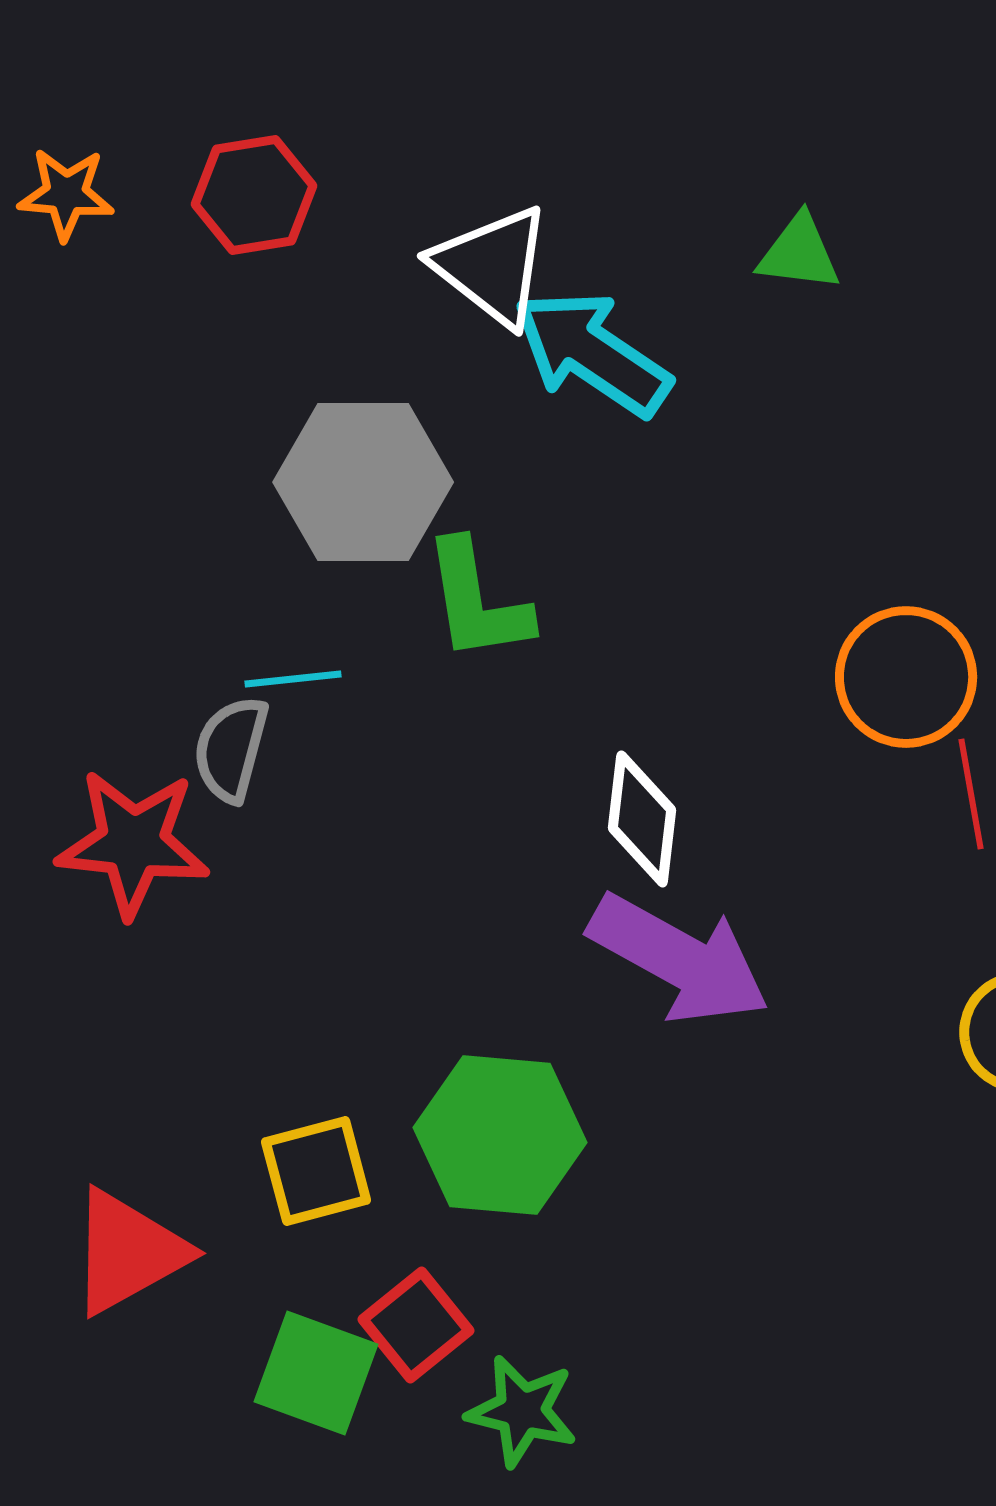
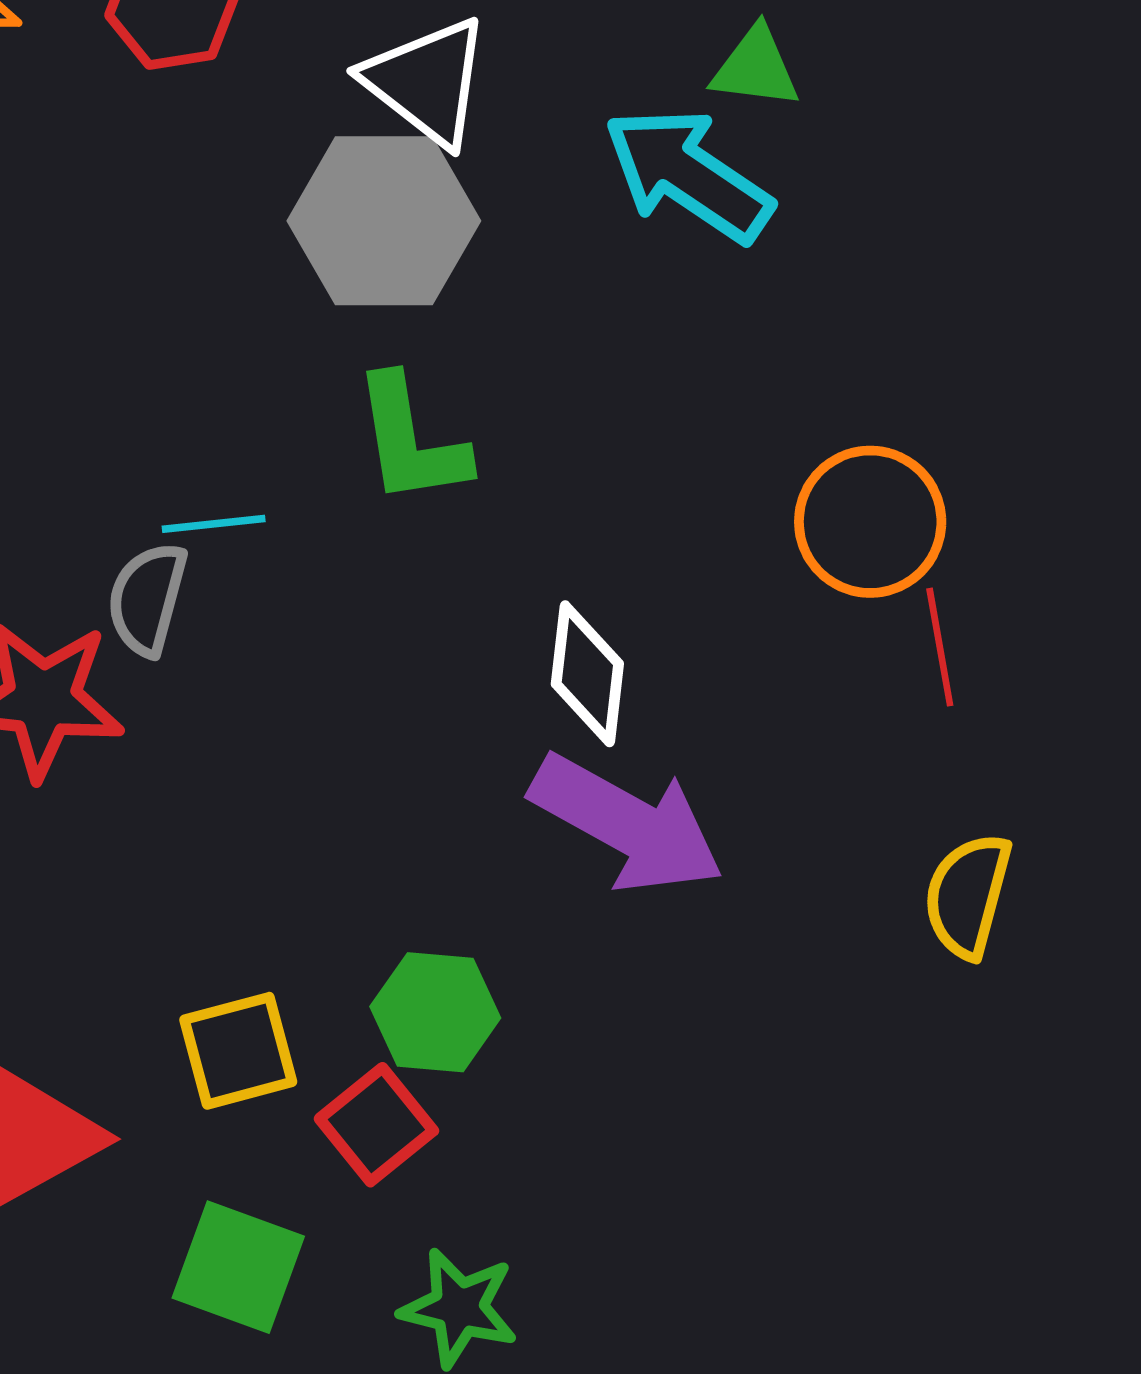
cyan arrow: (592, 353) -> (688, 175), moved
gray hexagon: (363, 482) -> (384, 221), moved
green hexagon: (500, 1135) -> (435, 1012), size x0.7
red square: (416, 1325) -> (376, 1125), moved

